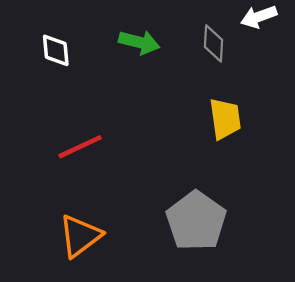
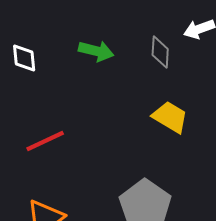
yellow trapezoid: (225, 119) -> (170, 117), turned -51

